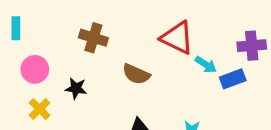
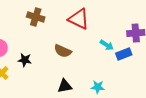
brown cross: (93, 38) -> (36, 17), moved
red triangle: (177, 38) -> (79, 19), moved

